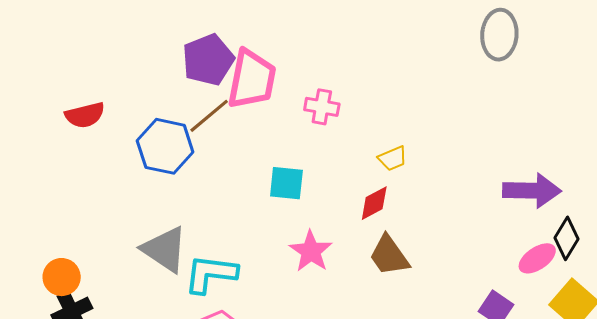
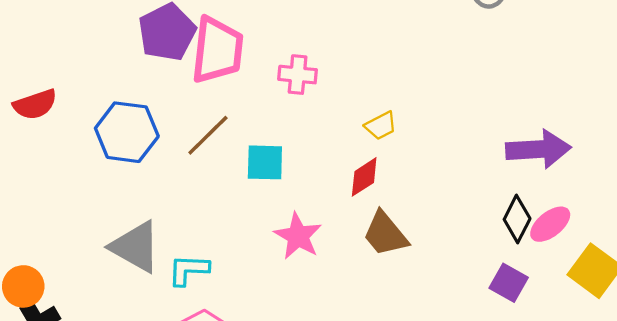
brown line: (209, 116) -> (208, 135), moved
black diamond: (567, 238) -> (517, 219), moved
cyan L-shape: (211, 274) -> (189, 270), size x0.7

